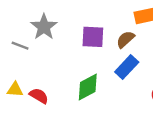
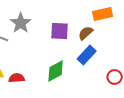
red semicircle: (39, 96) -> (17, 78), turned -35

